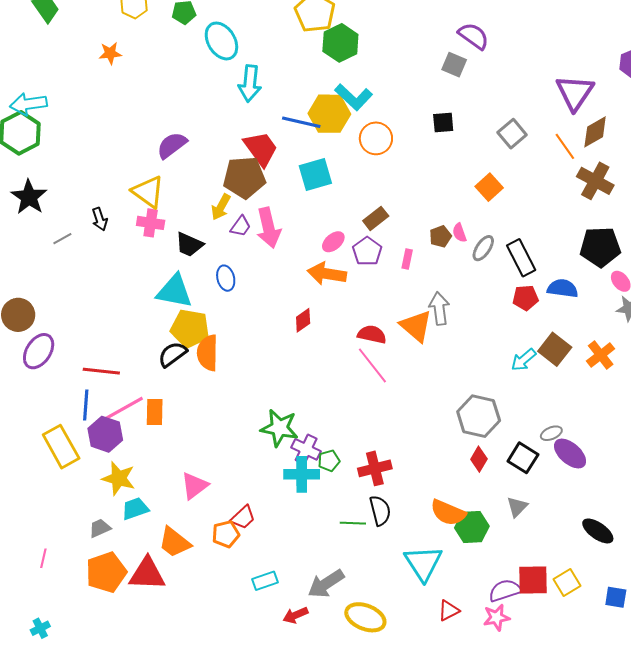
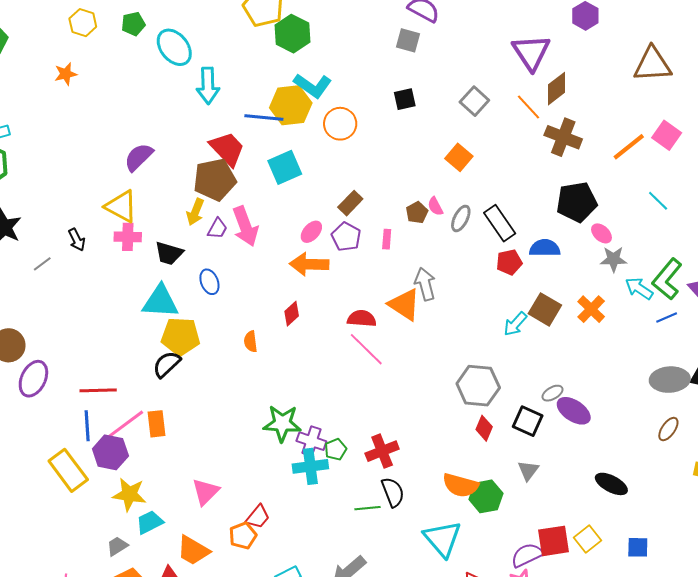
orange semicircle: (208, 353) -> (251, 341), moved, size x0.6

